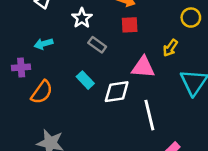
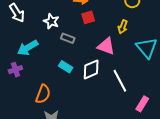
cyan arrow: (43, 44) -> (28, 48), size x1.5
pink triangle: (143, 67) -> (106, 46), turned 30
orange semicircle: (42, 92) -> (43, 94), moved

